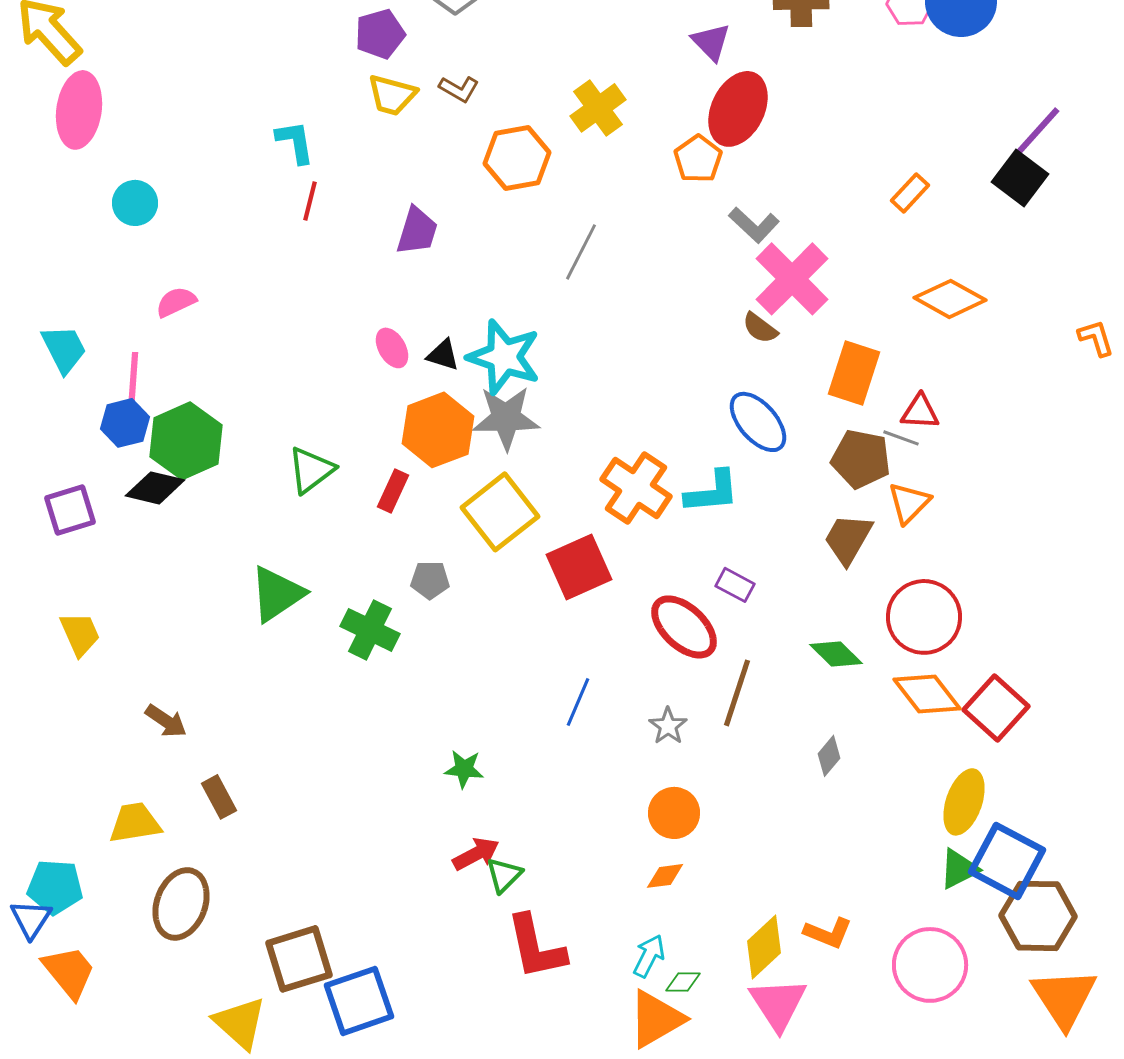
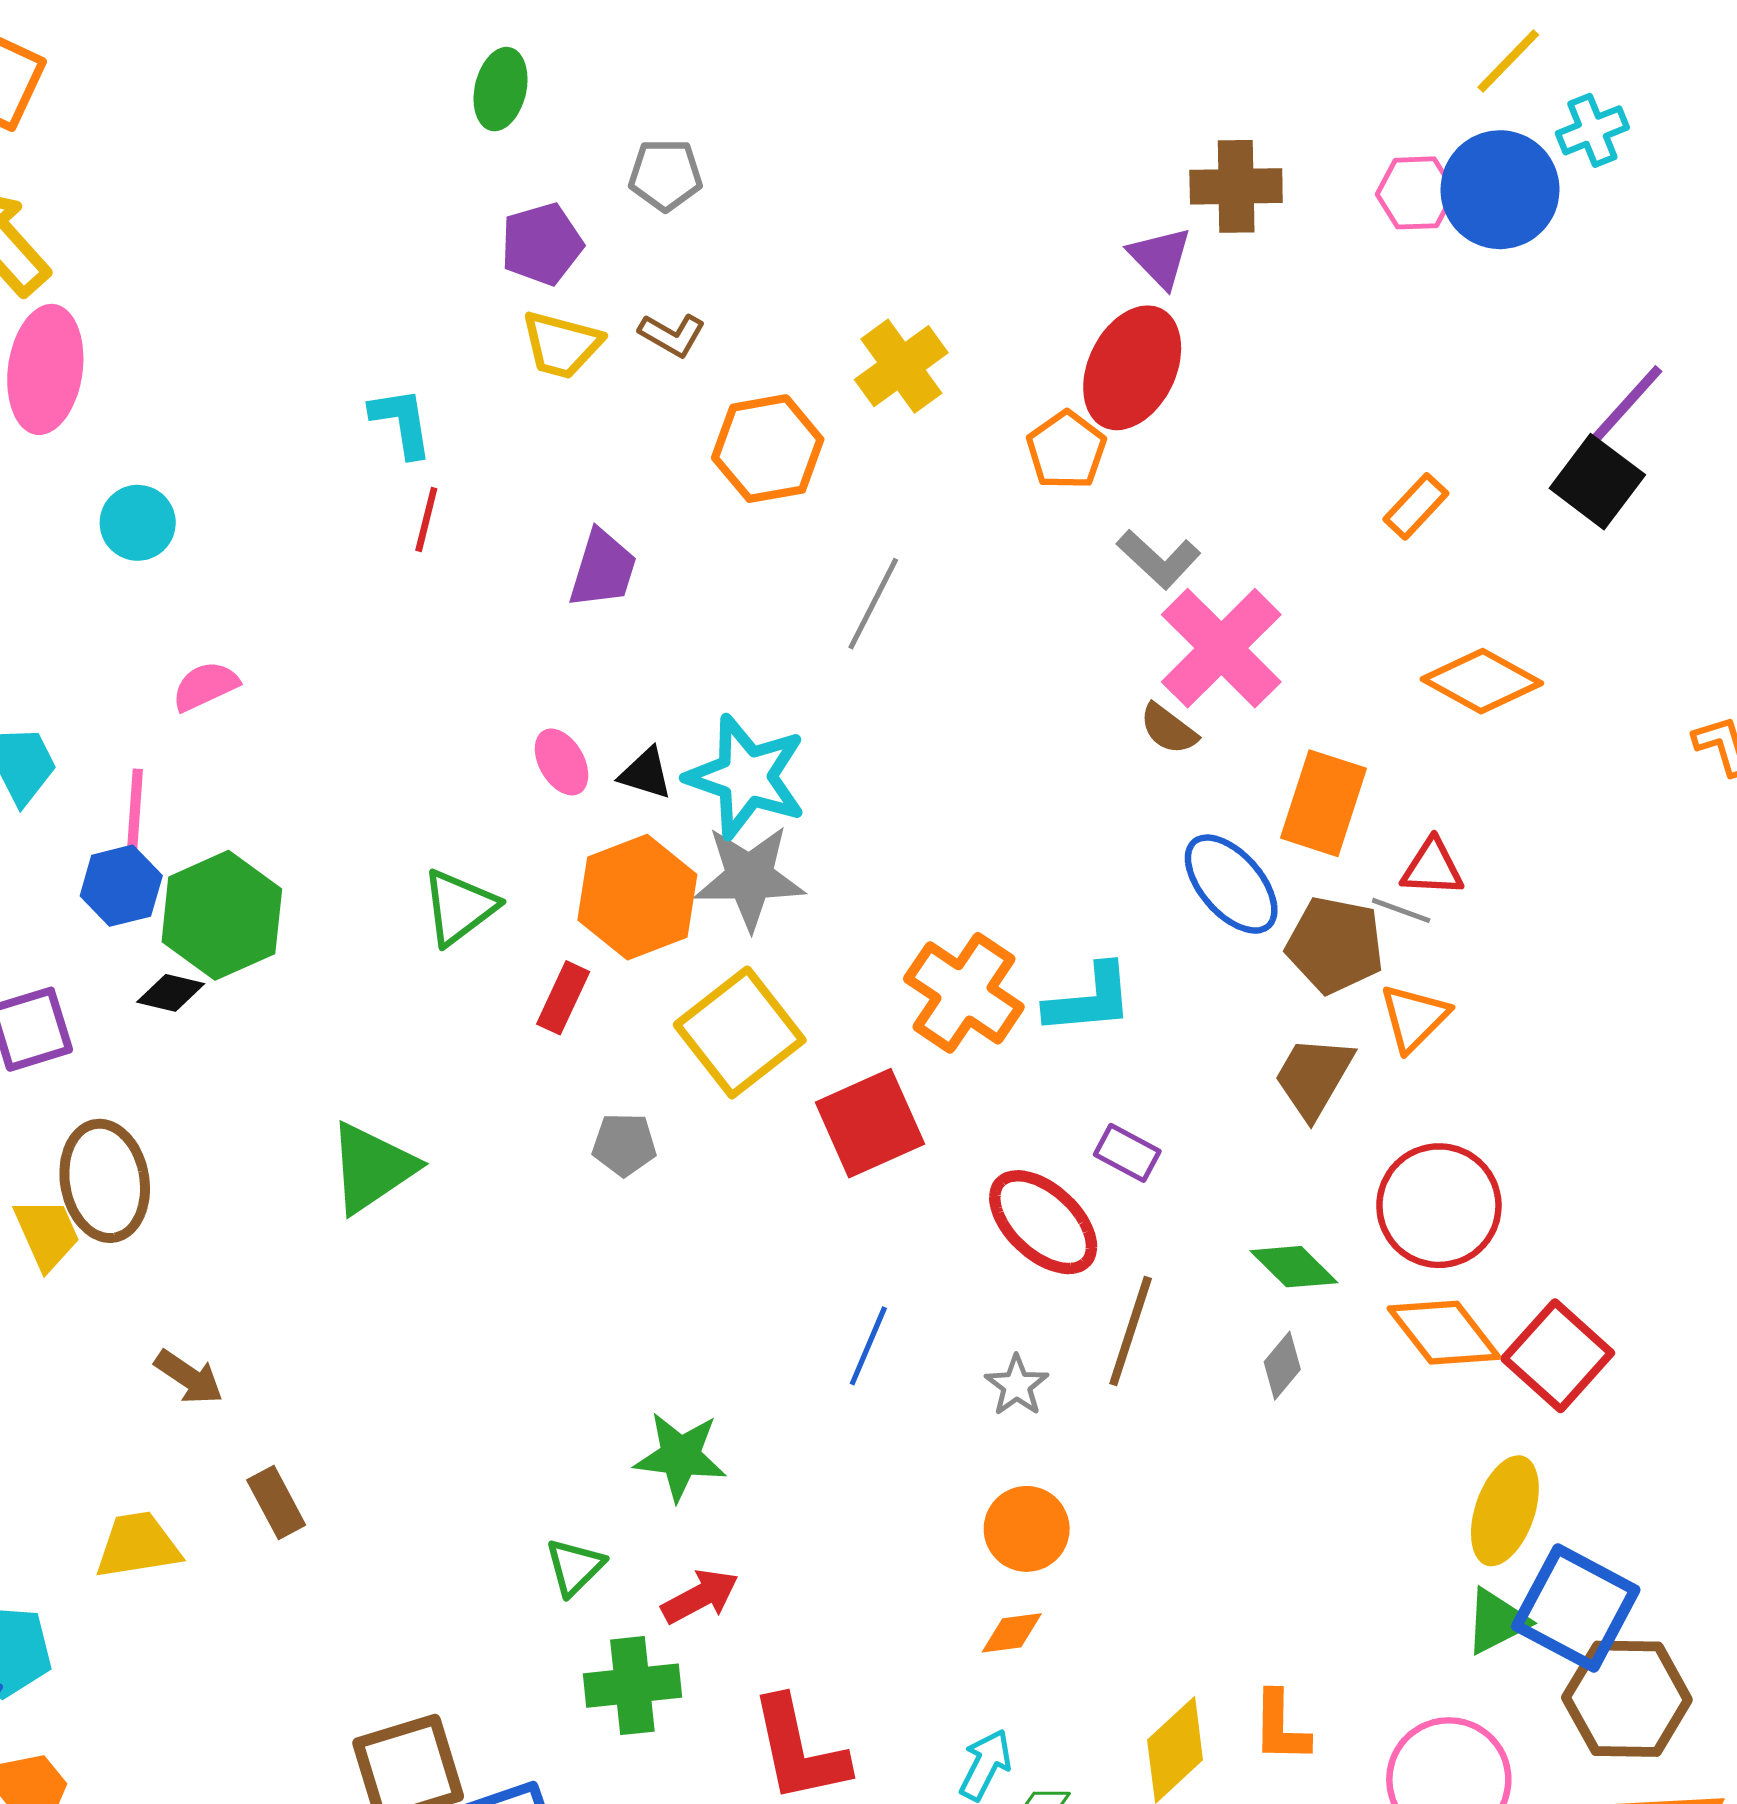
purple triangle: (711, 42) -> (1160, 257), moved
blue ellipse: (758, 422) -> (1231, 884), moved
green triangle: (311, 470) -> (459, 907), moved
black diamond: (155, 488) -> (171, 993), size x0.7
green cross: (370, 630) -> (632, 1686), moved, turned -32
gray diamond: (829, 756) -> (1282, 1366), moved
green star: (464, 769) -> (680, 1456), size x1.4
green triangle: (504, 875) -> (575, 1567), moved
brown ellipse: (181, 904) -> (105, 1181), moved, turned -30
orange L-shape: (828, 933) -> (1281, 1727), turned 69

